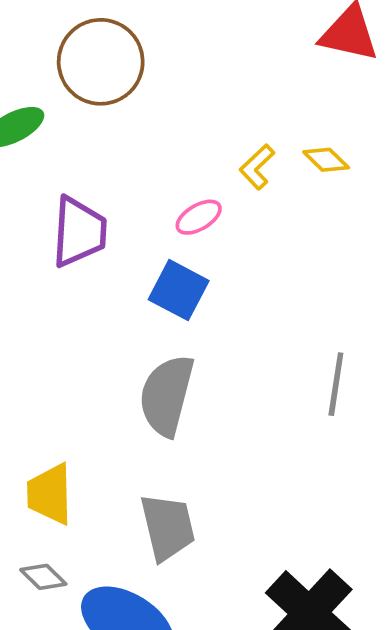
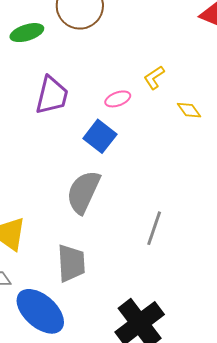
yellow diamond: (326, 160) -> (189, 110), moved
gray line: (336, 384) -> (154, 228), moved

